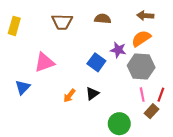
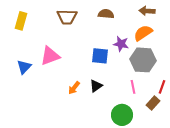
blue square: (96, 62) -> (100, 56), turned -30
blue triangle: (23, 87) -> (24, 67), moved
pink line: (142, 95) -> (133, 87), moved

